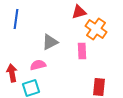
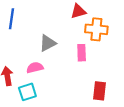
orange cross: (96, 29) -> (96, 29), turned -30

